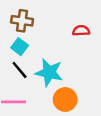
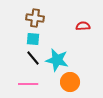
cyan square: (20, 47) -> (33, 39), turned -32

